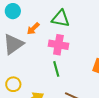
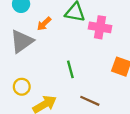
pink cross: (58, 45) -> (100, 27), moved

